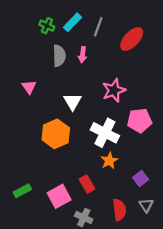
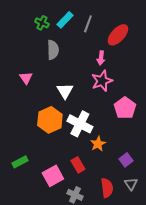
pink arrow: (83, 55) -> (101, 58), moved
pink pentagon: (139, 120) -> (125, 108), turned -30
white cross: (105, 133) -> (80, 124), moved
green rectangle: (22, 191) -> (20, 162), moved

